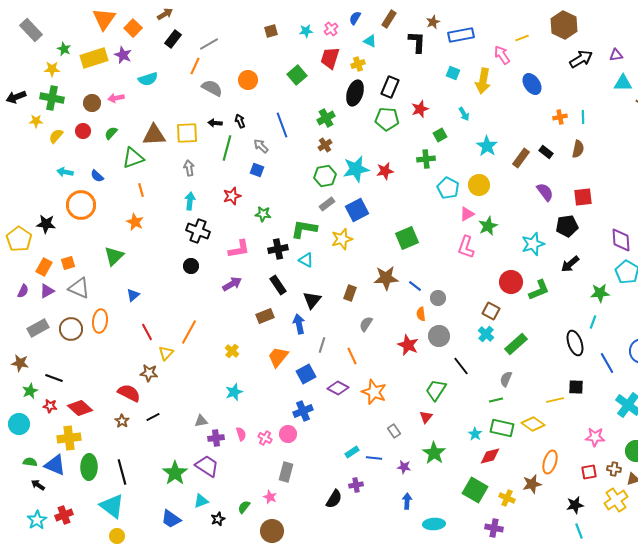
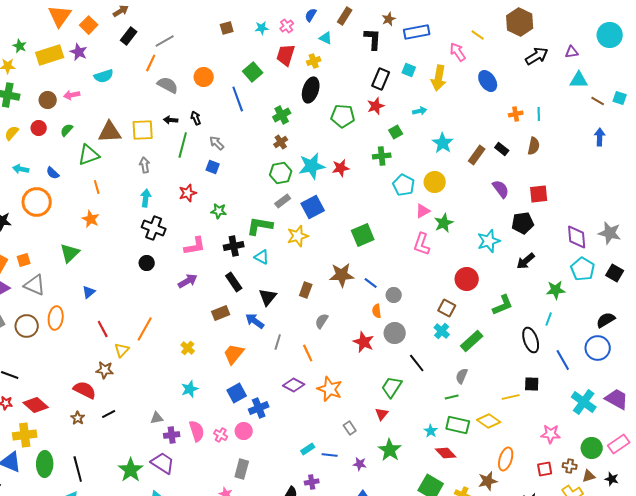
yellow line: (522, 38) -> (478, 35), turned 56
black rectangle: (390, 87) -> (381, 79), moved
cyan arrow: (464, 114) -> (420, 111), turned -72
blue line: (282, 125) -> (238, 99), moved
green L-shape: (539, 290) -> (503, 305), moved
blue arrow: (299, 324) -> (255, 321), turned -42
blue square: (306, 374) -> (237, 393), moved
pink semicircle: (241, 434) -> (197, 431), size x1.5
red diamond: (490, 456) -> (446, 453), turned 60

